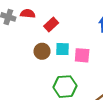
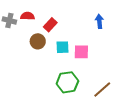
brown circle: (42, 51) -> (38, 41), moved

